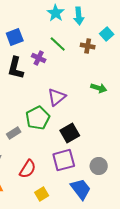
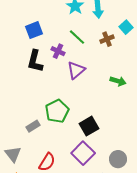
brown cross: (88, 46) -> (107, 39), turned -32
purple triangle: (57, 97) -> (76, 70), moved
purple square: (64, 160) -> (83, 153), turned -30

